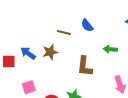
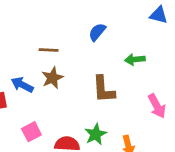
blue semicircle: (87, 25) -> (97, 32), turned 88
brown line: (64, 33) -> (49, 50), moved

